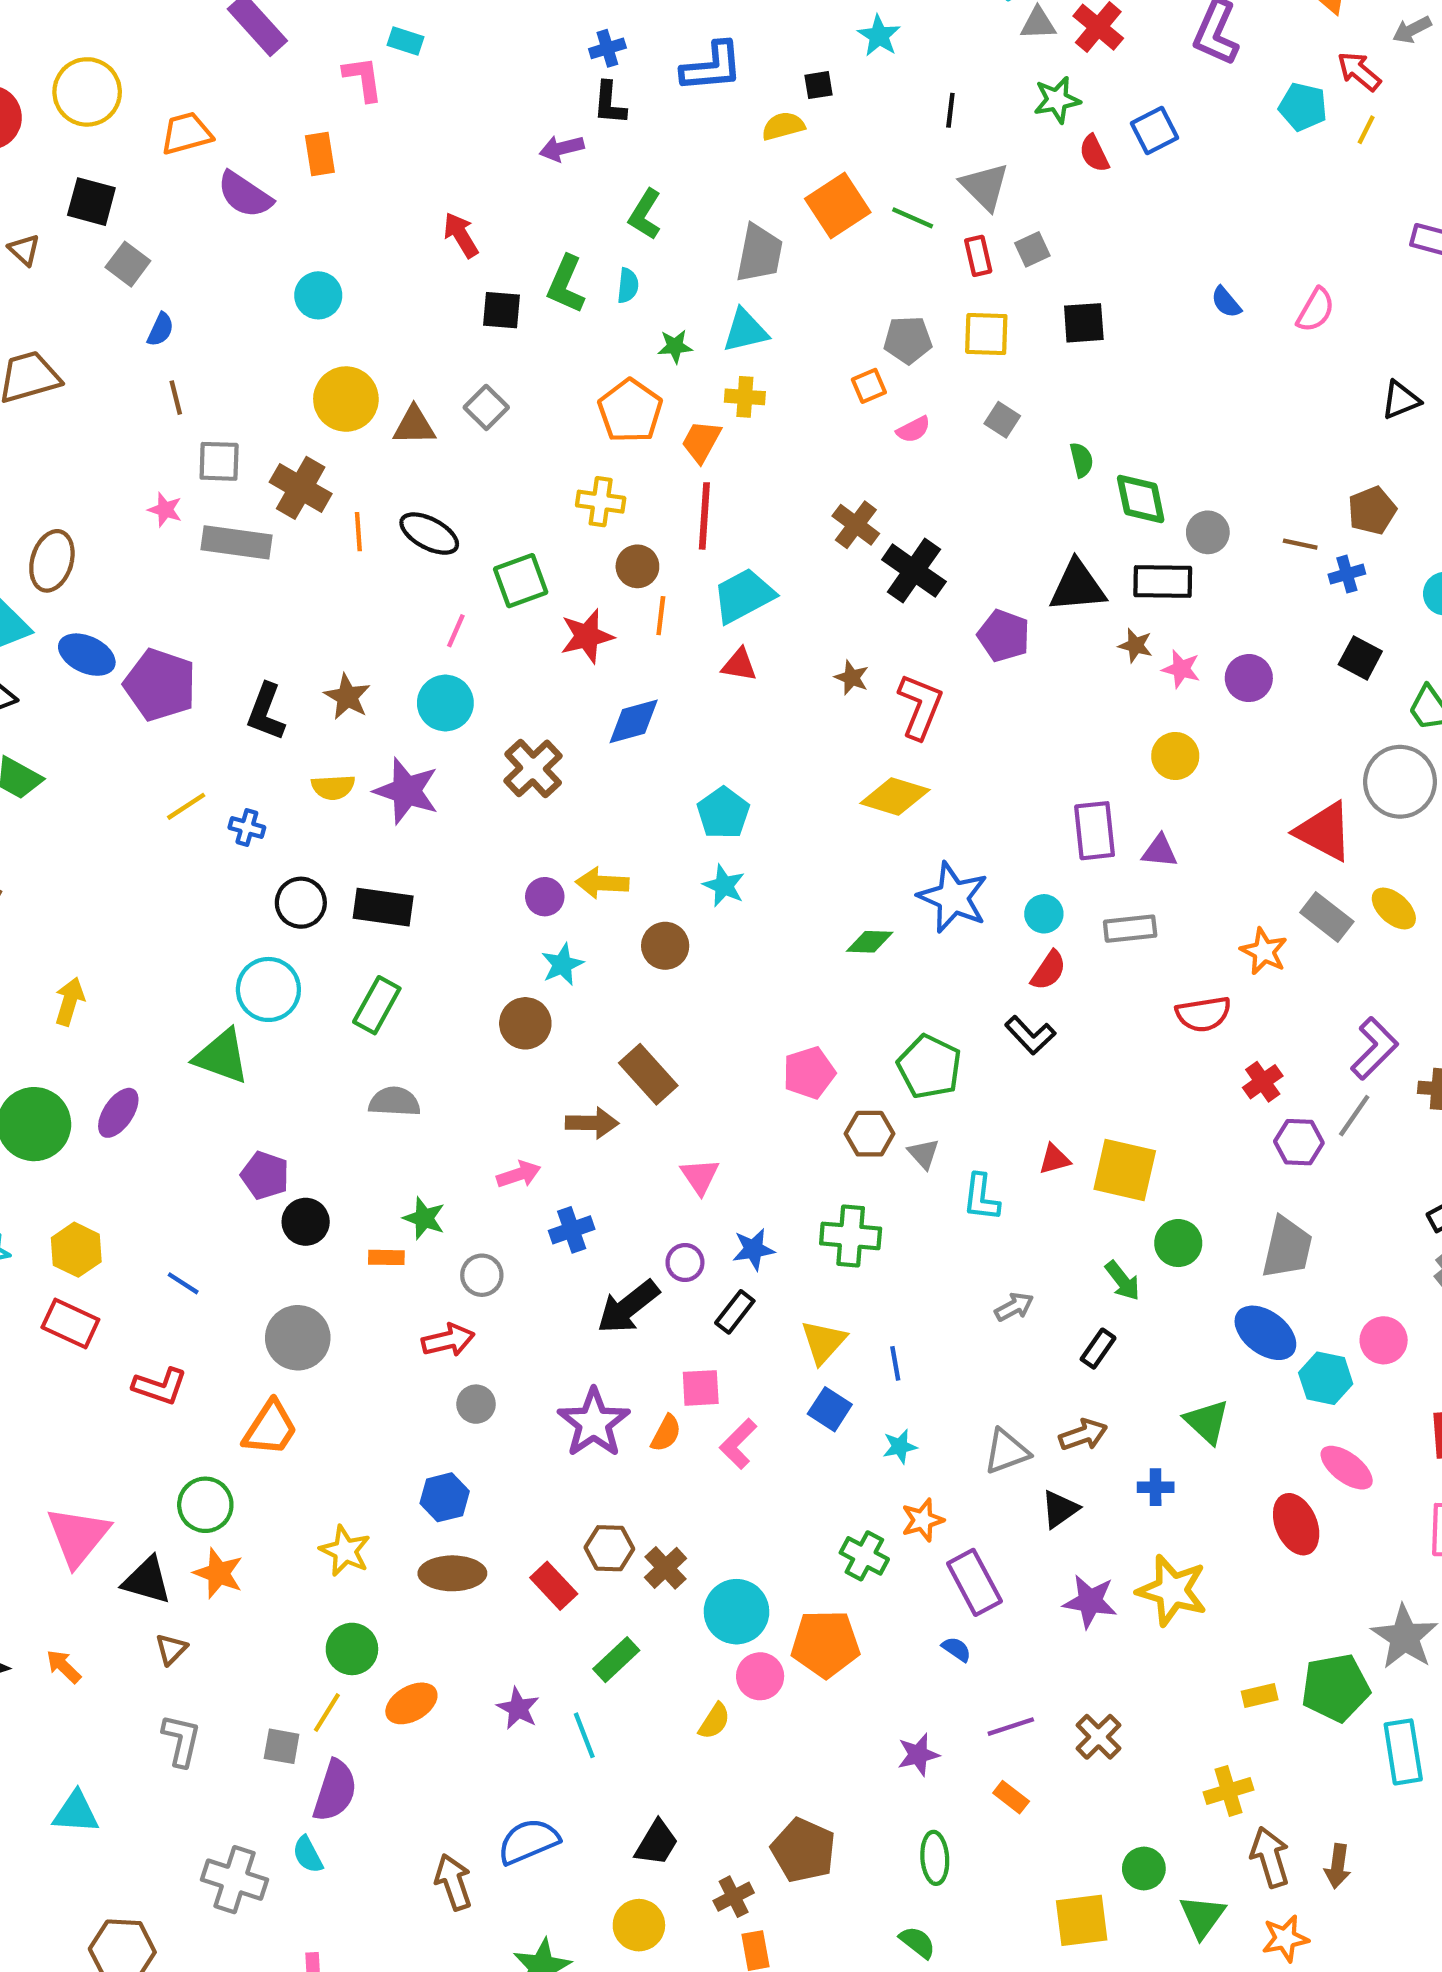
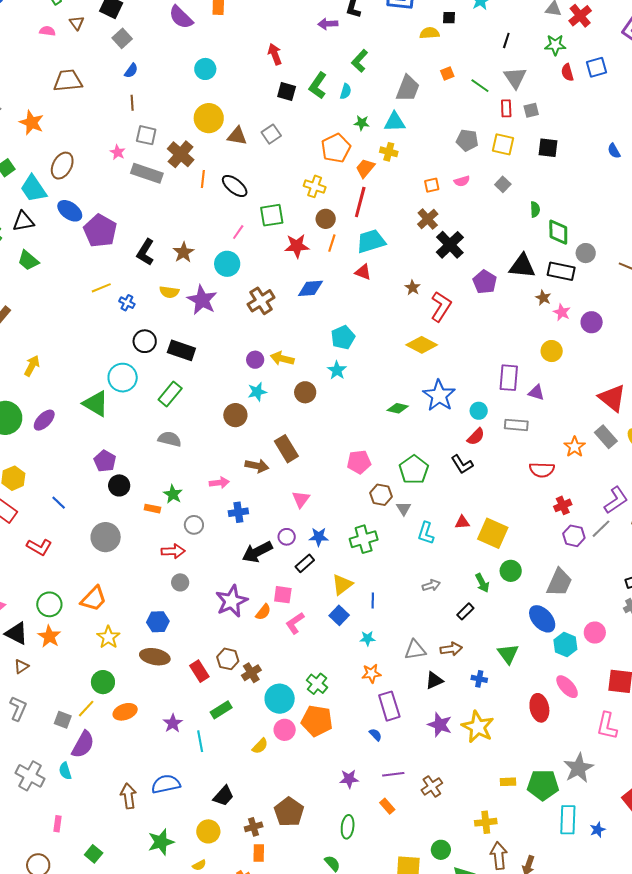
orange square: (838, 206) -> (447, 74), size x0.5
orange square: (869, 386) -> (432, 185), moved
green cross: (851, 1236) -> (364, 539), turned -32
orange trapezoid: (270, 1428) -> (94, 599), moved
green cross: (864, 1556) -> (317, 684), moved

